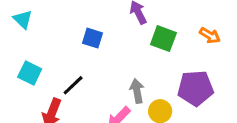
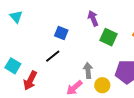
cyan square: (30, 73) -> (13, 66), moved
black line: (73, 85) -> (53, 56), moved

